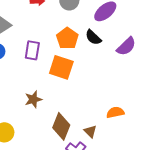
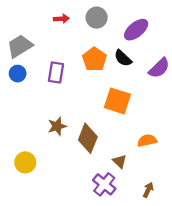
orange square: (61, 67) -> (117, 101), moved
brown diamond: (61, 126) -> (88, 138), moved

